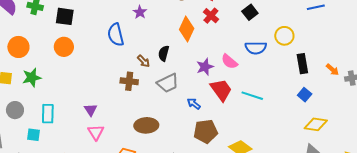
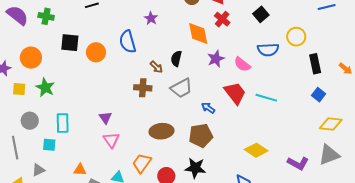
black square: (65, 16) -> (70, 43), moved
orange diamond: (187, 29) -> (198, 33), turned -35
orange circle: (64, 47) -> (96, 52), moved
purple star: (205, 67) -> (216, 59), moved
green star: (32, 77) -> (45, 88), turned -30
brown pentagon: (206, 131) -> (201, 135), moved

